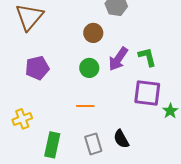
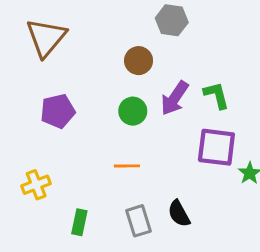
green rectangle: (52, 145) -> (79, 222), size x0.7

